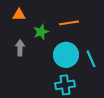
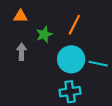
orange line: (69, 23) -> (74, 25), turned -54
cyan line: (91, 59) -> (98, 64), turned -54

